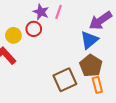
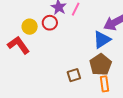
brown square: (65, 80) -> (74, 75), size x0.6

